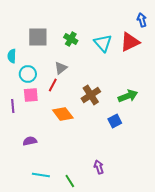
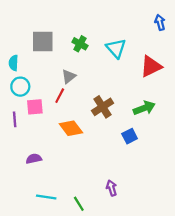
red triangle: (130, 42) -> (151, 66), moved
cyan circle: (28, 74) -> (20, 87), moved

